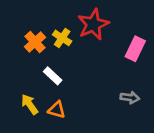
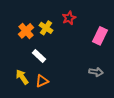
red star: (93, 24) -> (69, 18), size x0.6
orange triangle: (57, 110) -> (42, 81), turned -40

